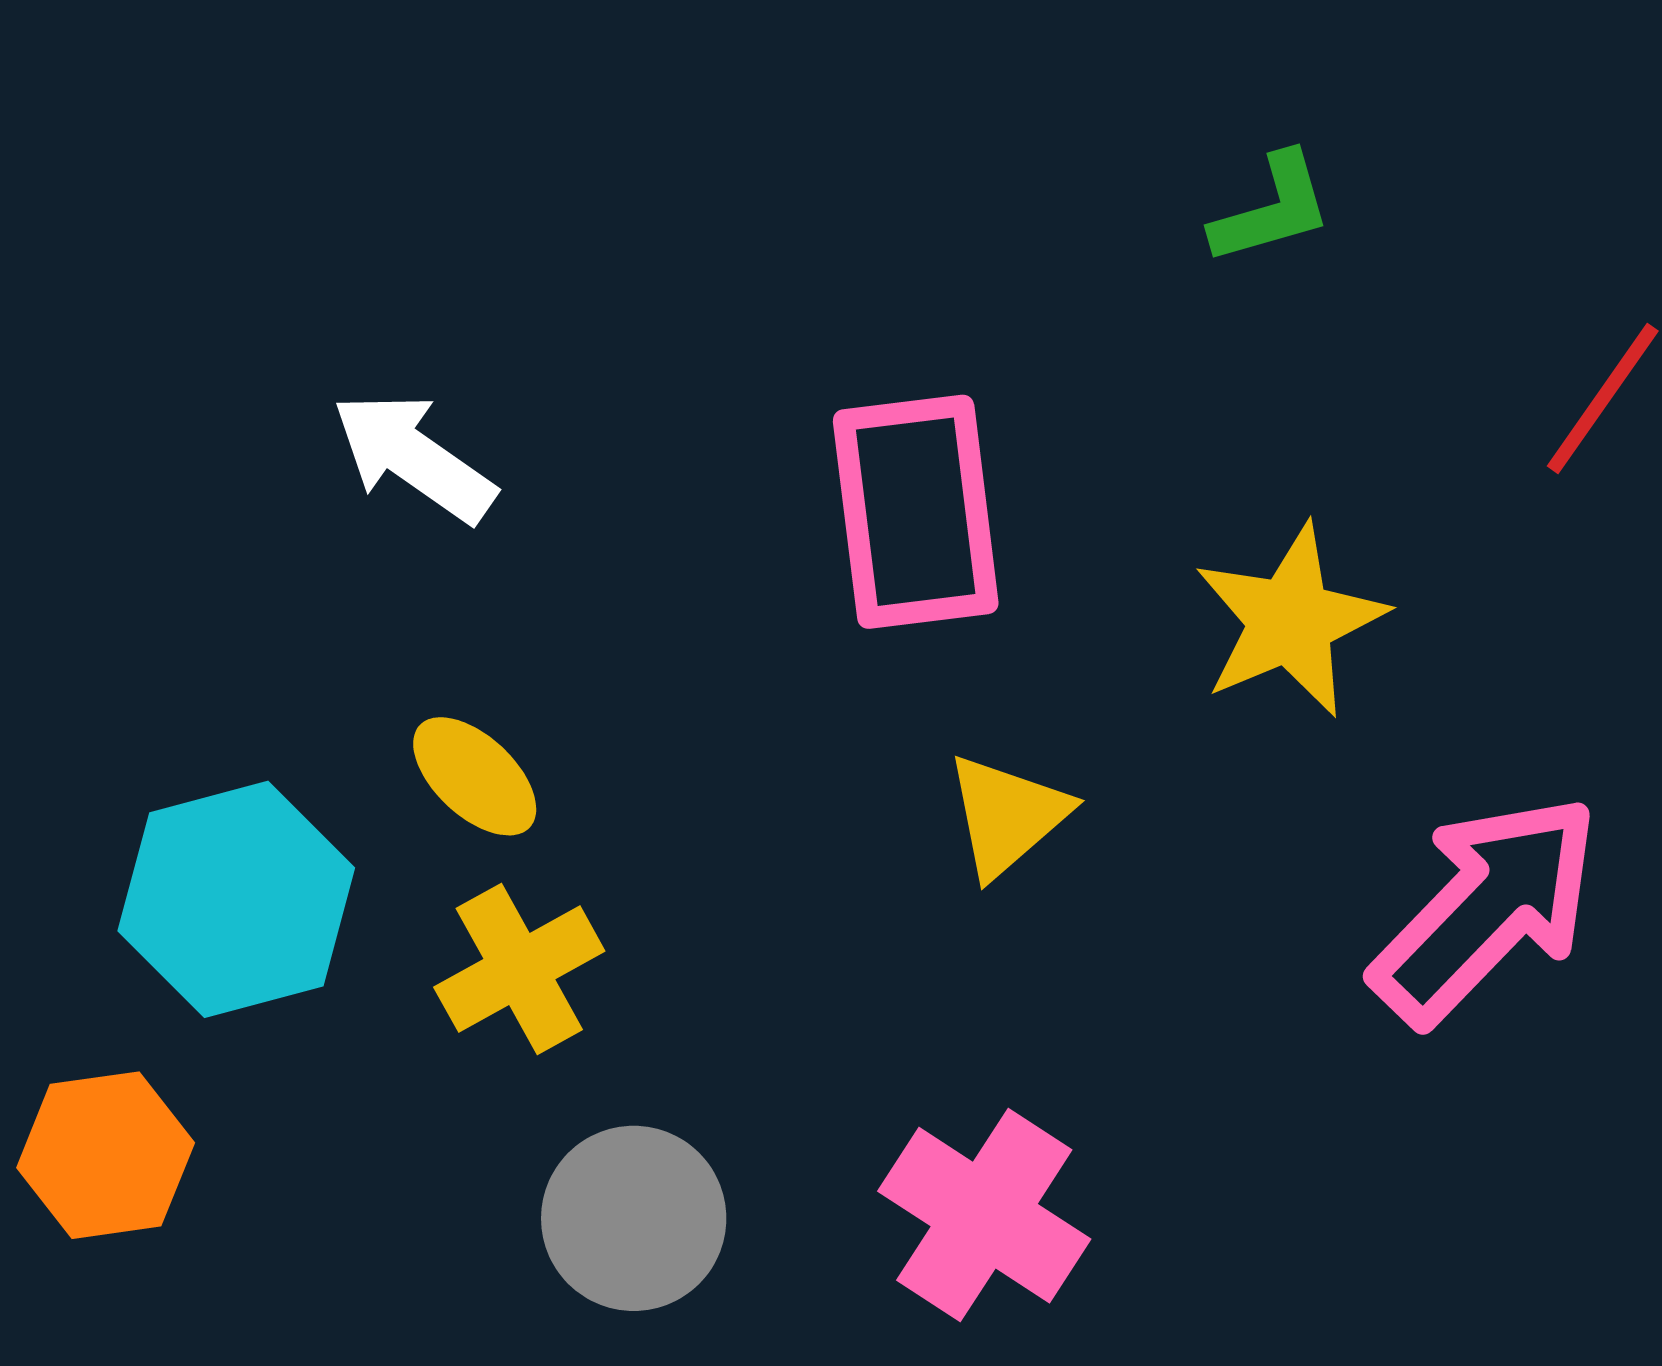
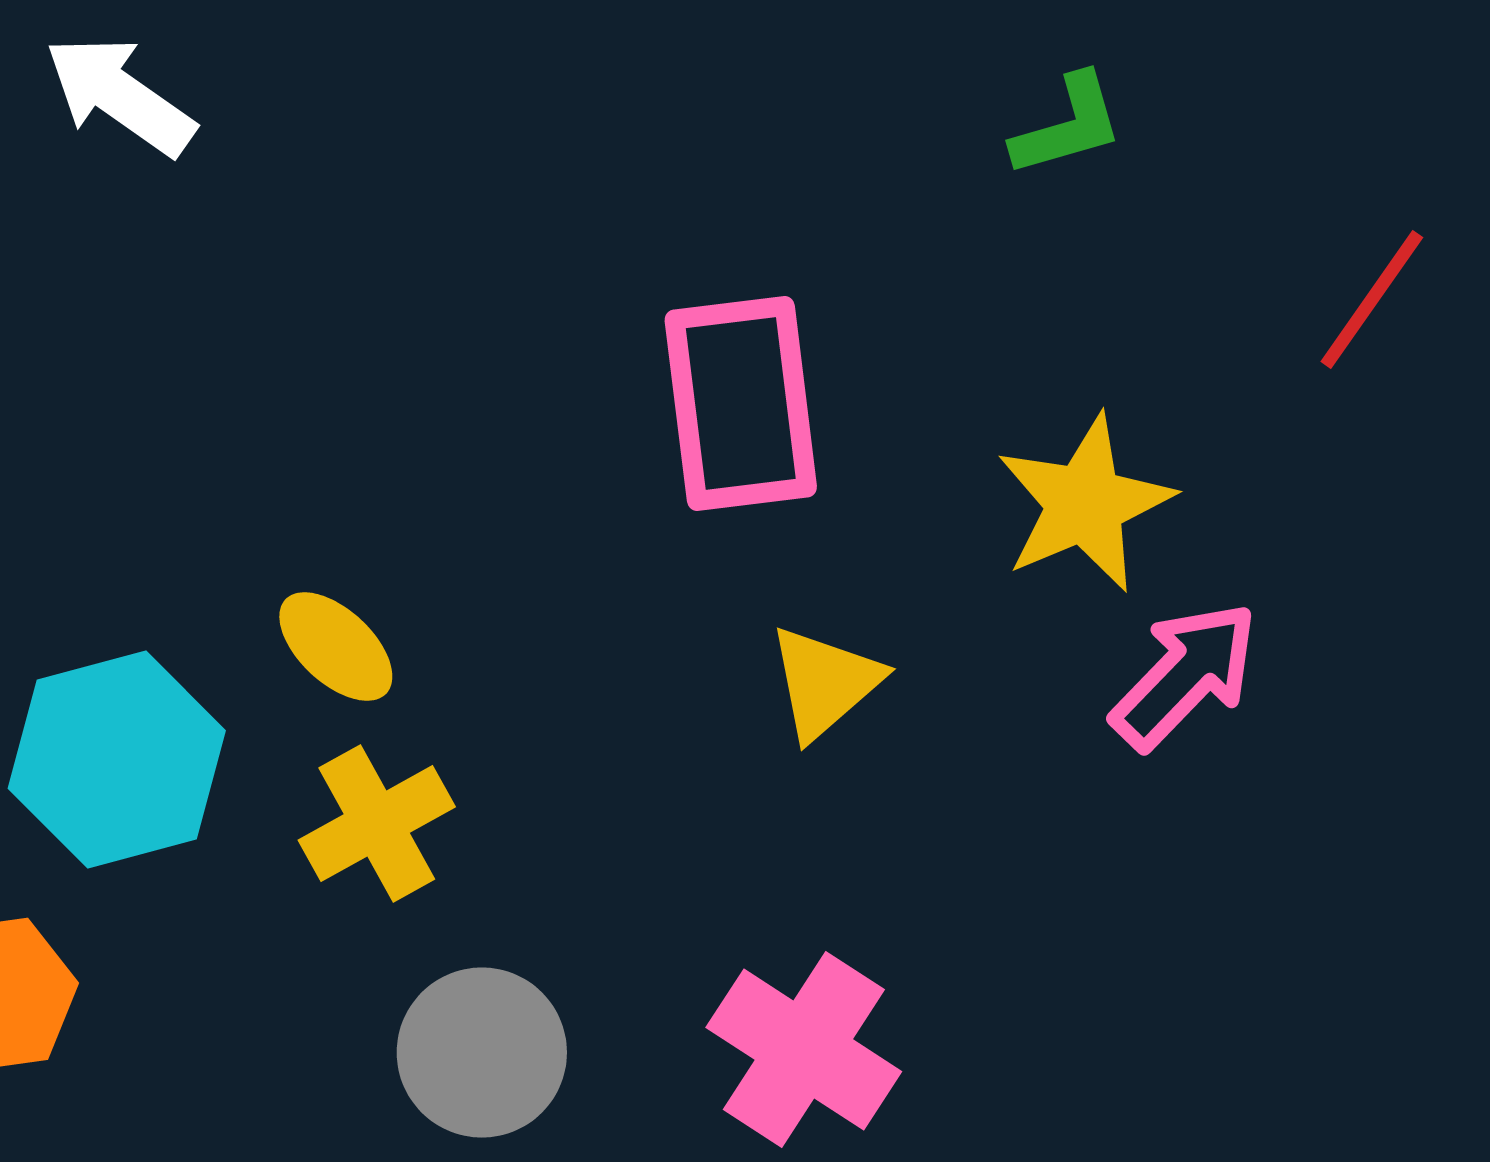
white arrow: (414, 457) -> (120, 96), moved
pink arrow: (1486, 909) -> (1185, 676), moved, size x0.7

